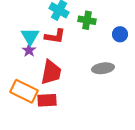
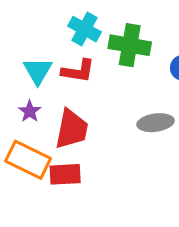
green cross: (87, 20) -> (130, 45), size x1.4
purple star: (29, 50) -> (30, 111), moved

